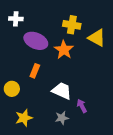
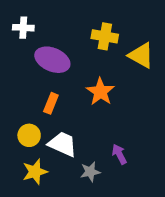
orange star: (64, 50) -> (100, 92), moved
yellow circle: (12, 89) -> (29, 135), moved
white trapezoid: (62, 91) -> (63, 144), moved

